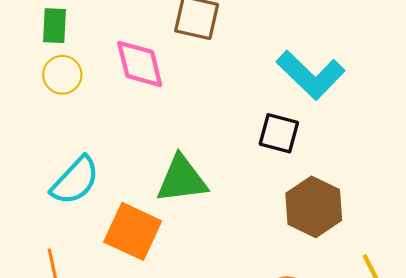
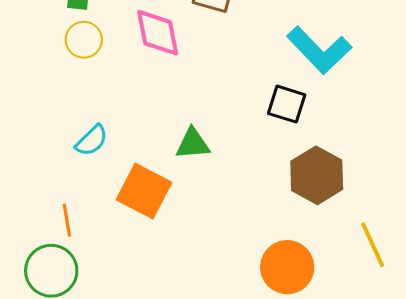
green triangle: (182, 179) -> (193, 144), size x0.7
cyan semicircle: (75, 181) -> (92, 141), size x0.7

